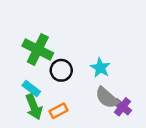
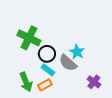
cyan rectangle: (31, 89) -> (48, 70), moved
gray semicircle: (107, 98) -> (68, 63), moved

